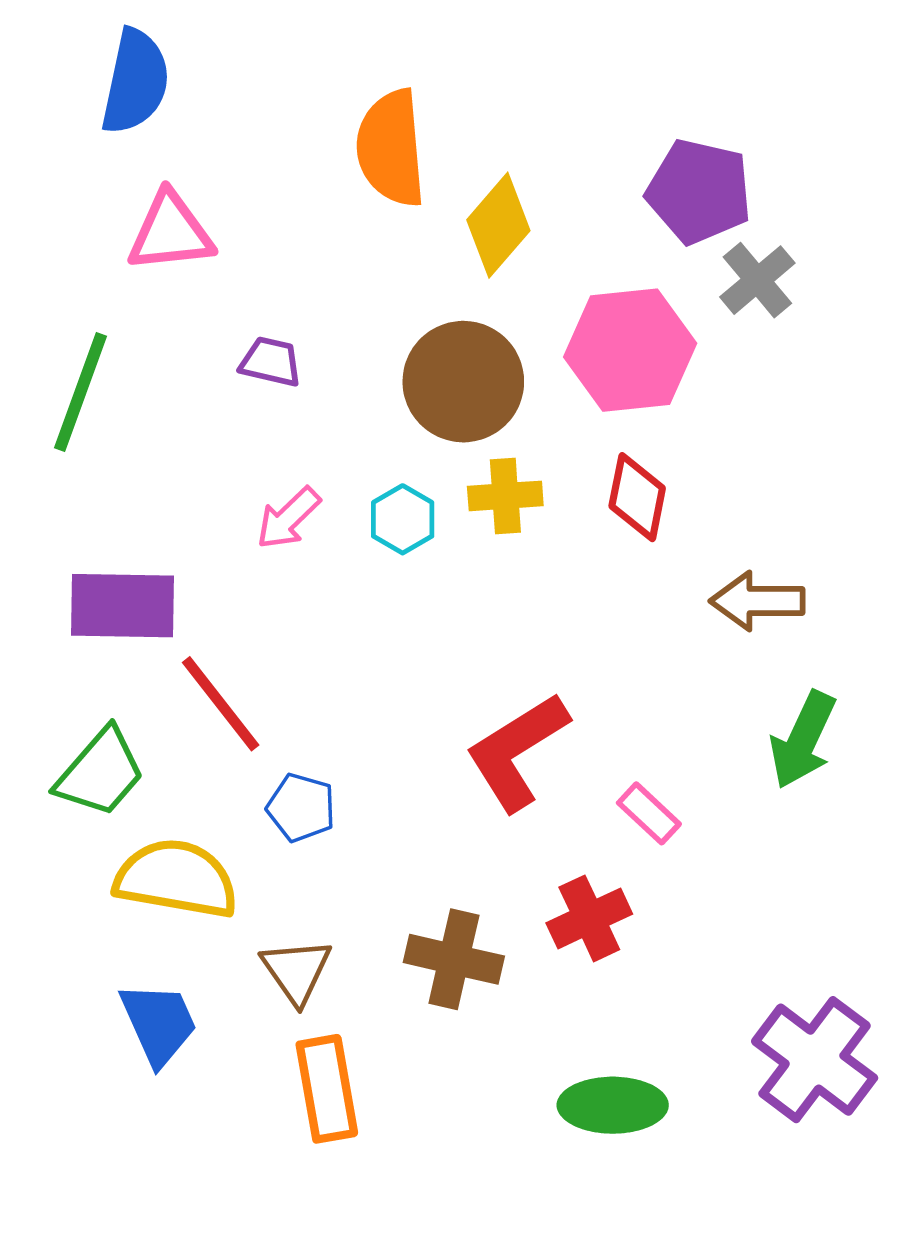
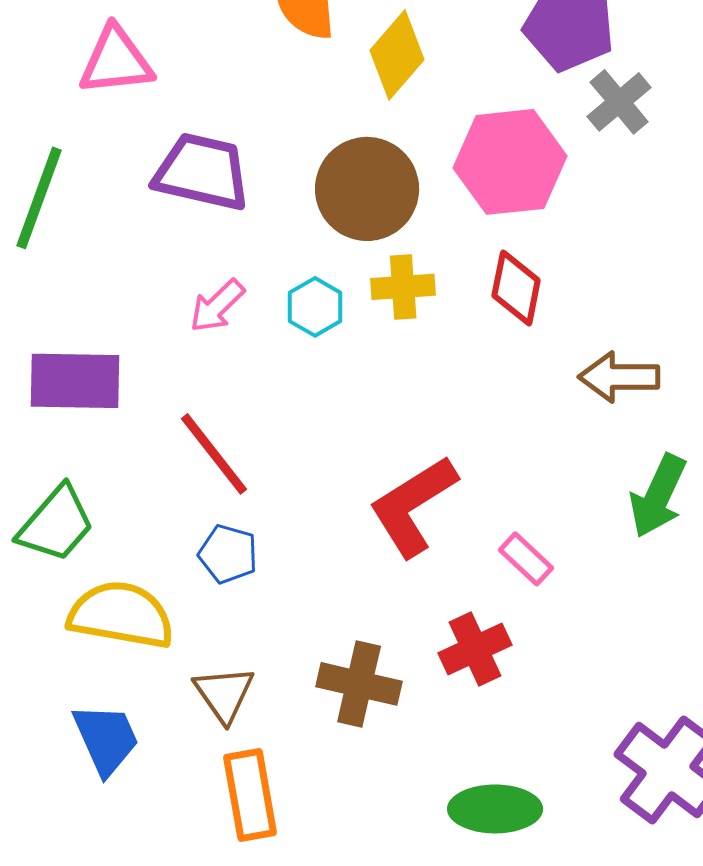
purple trapezoid: (271, 362) -> (202, 172), size x1.8
red line: (221, 704) -> (214, 454), moved

